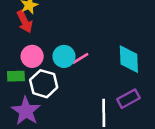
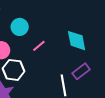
cyan circle: (64, 56) -> (20, 27), moved

